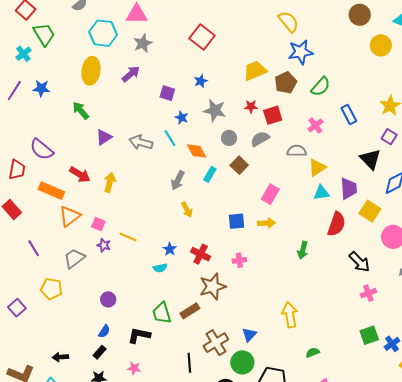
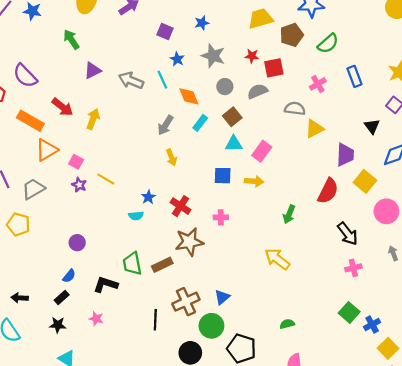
black triangle: (370, 159) -> (372, 126), size x0.7
cyan triangle: (321, 193) -> (234, 144), moved
gray trapezoid: (74, 258) -> (33, 189), moved
yellow arrow: (290, 315) -> (277, 259), moved, turned -50
green square: (369, 335) -> (349, 312), turned -36

